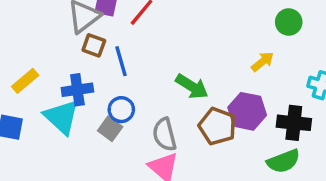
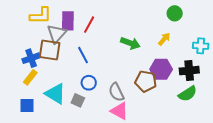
brown square: (94, 45) -> (50, 50), moved, size x1.6
green arrow: (192, 86) -> (130, 43), moved
blue cross: (77, 90) -> (31, 58), moved
gray square: (110, 129) -> (78, 100), moved

